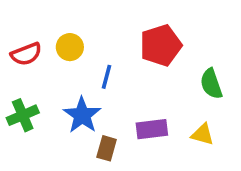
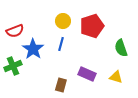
yellow circle: (70, 47) -> (63, 21), moved
blue star: (82, 115) -> (33, 49), moved
purple rectangle: (152, 129) -> (87, 74), turned 30

